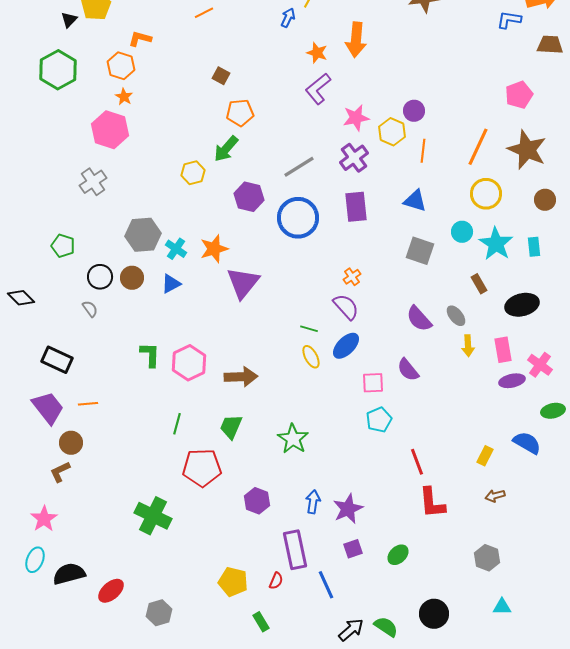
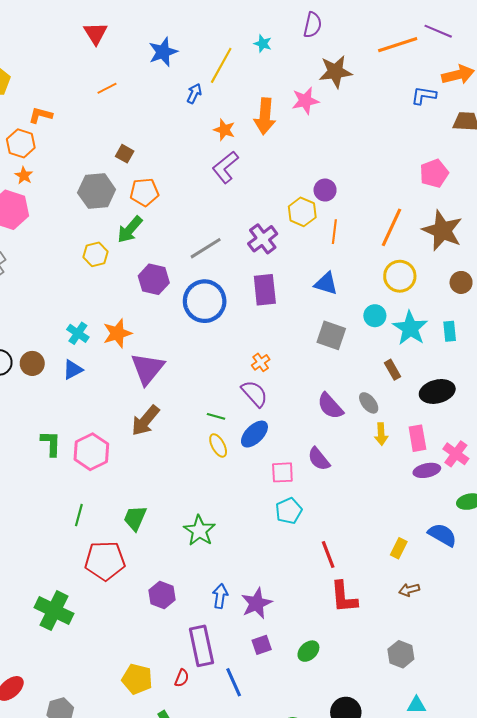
pink star: (356, 118) -> (305, 101), moved
gray hexagon: (143, 235) -> (97, 191), moved
brown arrow: (241, 377) -> (145, 421), moved, turned 132

